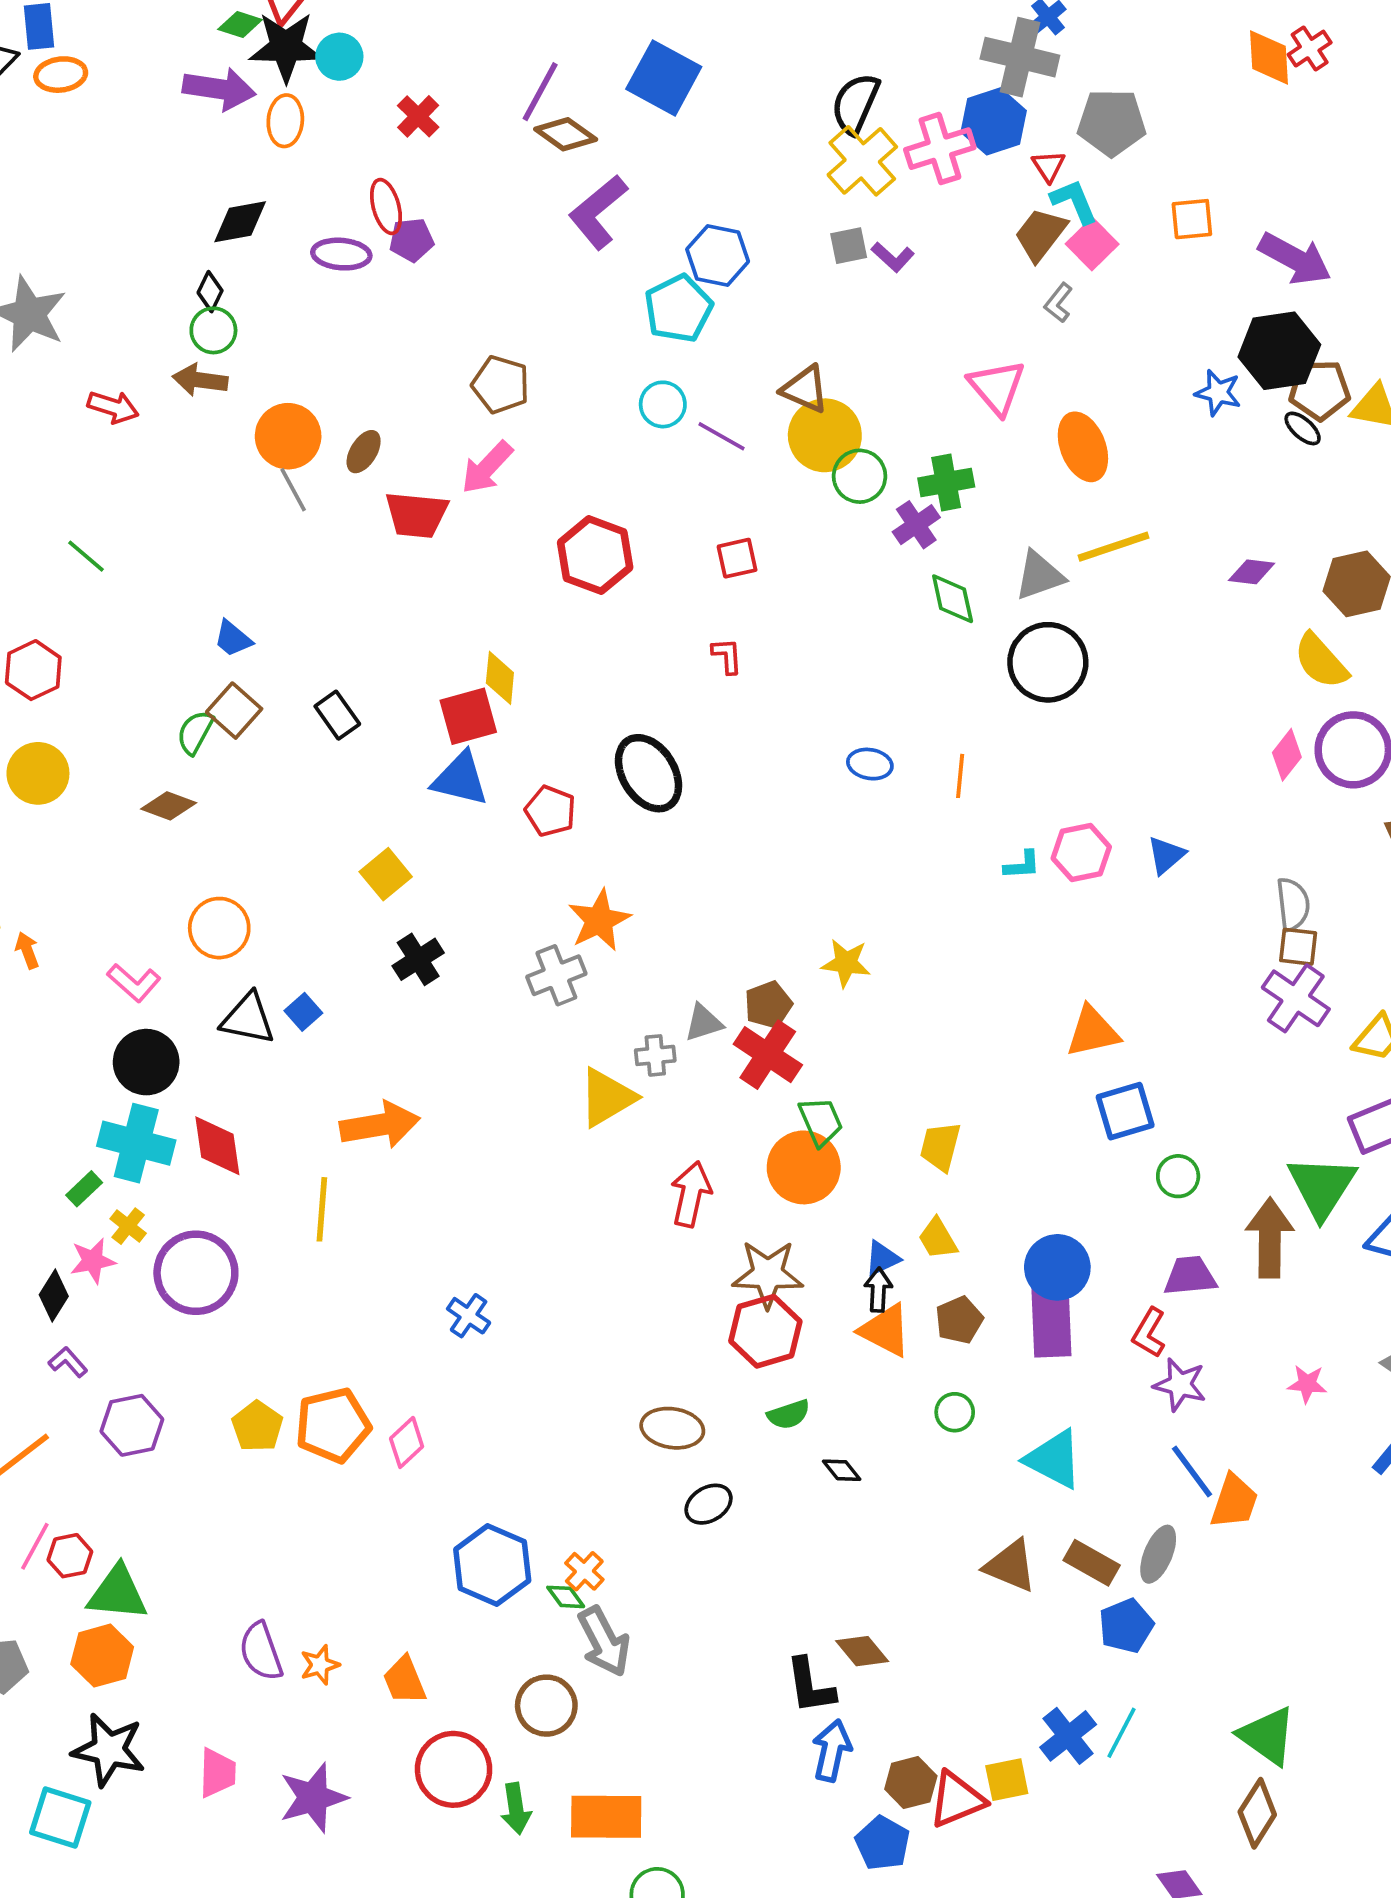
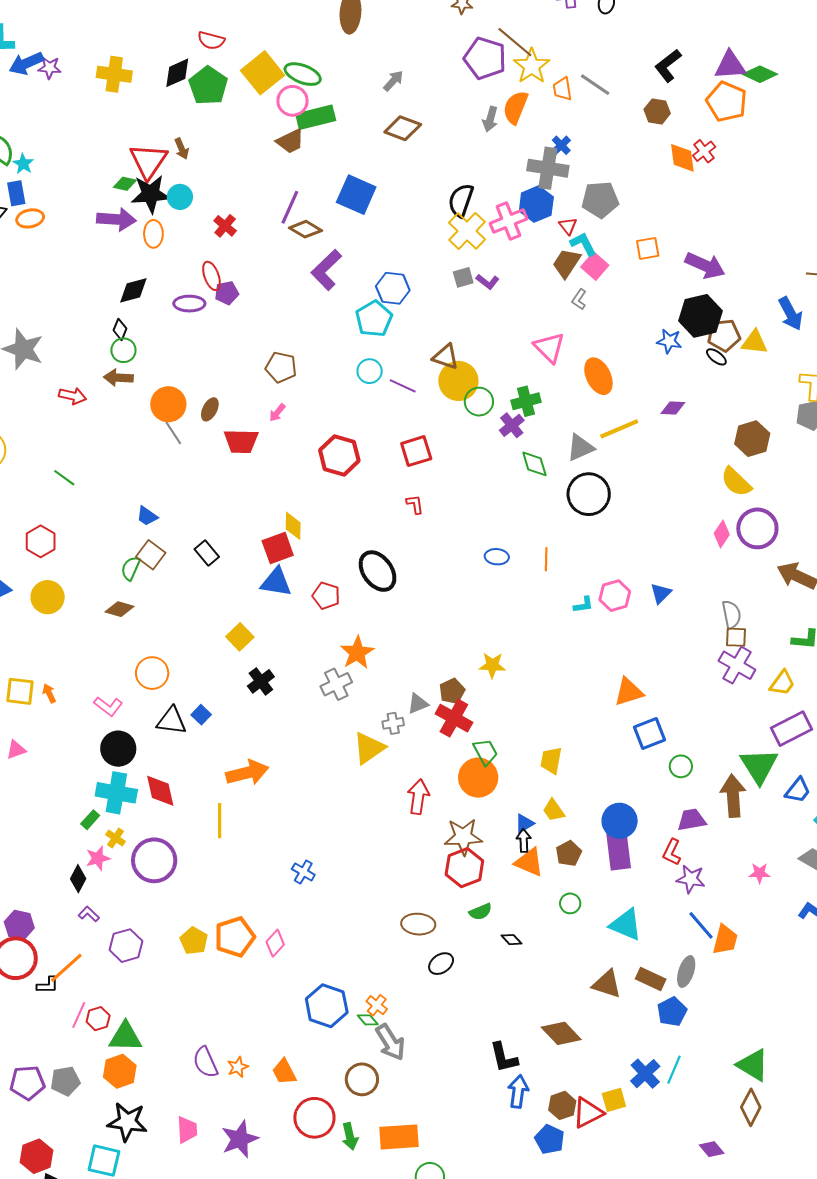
pink arrow: (487, 467) -> (277, 413), size x0.6
red square: (737, 558) -> (416, 451), size x1.4
purple diamond: (1252, 572) -> (673, 408), moved
brown diamond: (862, 1651) -> (561, 1033), moved, size x1.4

